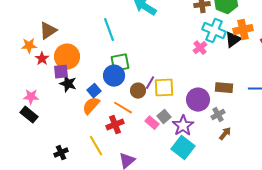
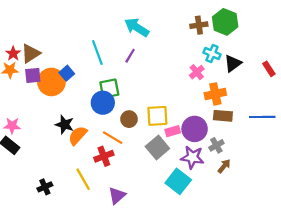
orange cross: (243, 30) -> (215, 94), moved
cyan cross: (214, 31) -> (212, 54), size x0.7
red star: (42, 59) -> (13, 54), moved
purple square: (61, 72) -> (33, 75), moved
purple line: (150, 83) -> (130, 56), moved
black star: (68, 84) -> (65, 125), moved
blue square: (94, 91) -> (67, 73), moved
gray square: (164, 117) -> (157, 148), size x1.5
pink rectangle: (152, 123) -> (173, 131), moved, turned -56
purple star: (183, 126) -> (192, 157), moved, turned -30

